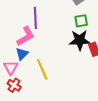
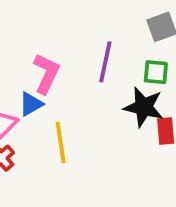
purple line: (35, 18) -> (105, 62), moved
pink L-shape: (26, 36) -> (46, 73), turned -50

